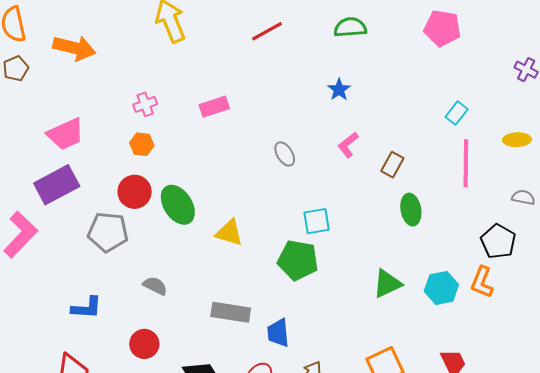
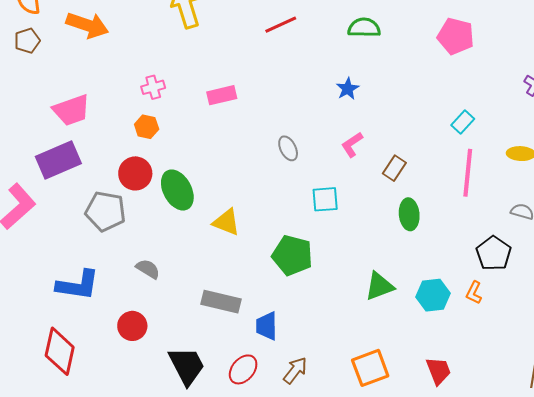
cyan square: (317, 221) -> (325, 199), moved
orange L-shape: (482, 282) -> (474, 293), size x0.7
blue L-shape: (87, 308) -> (78, 285), size x1.4

